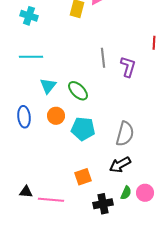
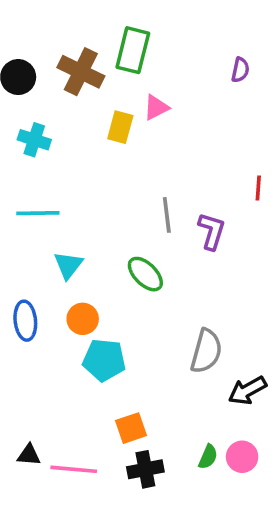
green ellipse: (78, 91) -> (145, 274), moved
cyan pentagon: (83, 129) -> (104, 360), moved
black arrow: (120, 165) -> (247, 390), moved
black cross: (103, 204) -> (145, 469), moved

